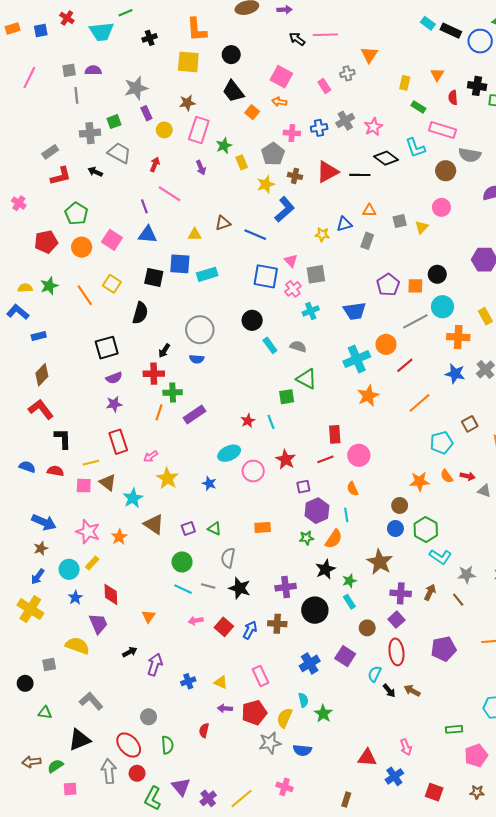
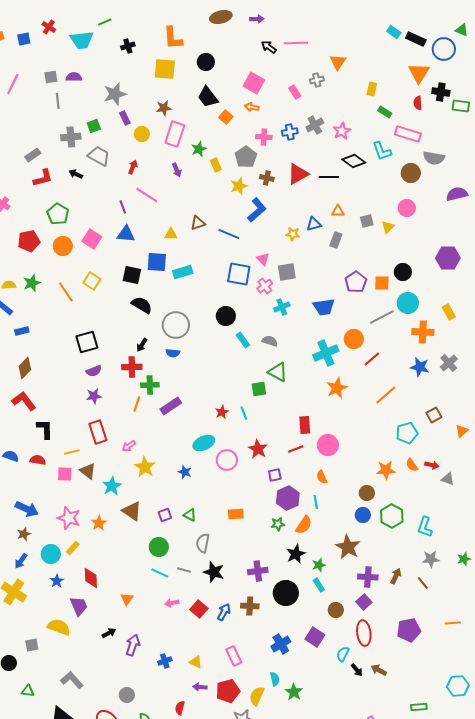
orange triangle: (437, 74) -> (419, 73), moved, size x1.6
black semicircle: (140, 313) -> (142, 305), moved, turned -75
cyan L-shape: (440, 557) -> (425, 527), moved, turned 75

